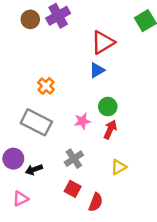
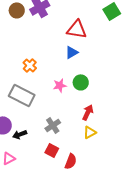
red triangle: (103, 42) -> (77, 29), turned 40
pink star: (82, 121) -> (60, 85), moved
red arrow: (110, 130) -> (88, 112), moved

